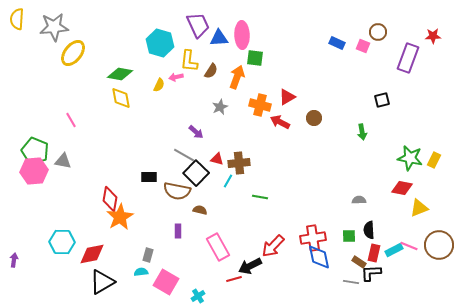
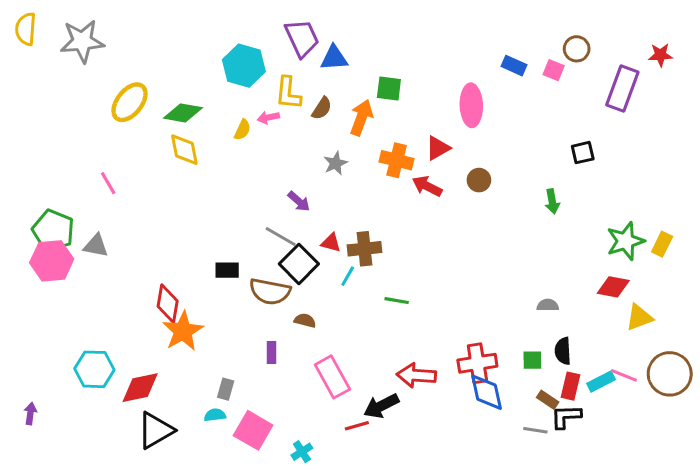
pink ellipse: (242, 35) -> (471, 105), moved
yellow ellipse: (73, 53) -> (129, 102), moved
green star: (410, 158) -> (625, 241), turned -30
red arrow: (273, 246) -> (416, 375), turned 50
purple arrow: (14, 260) -> (30, 414), moved

